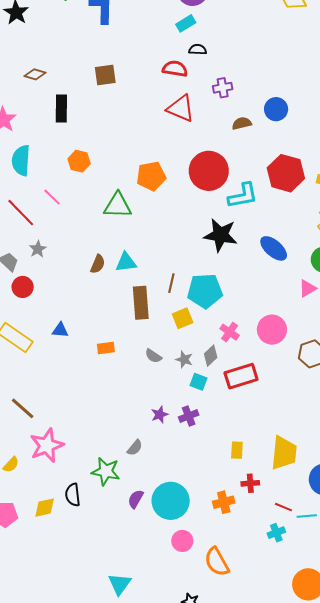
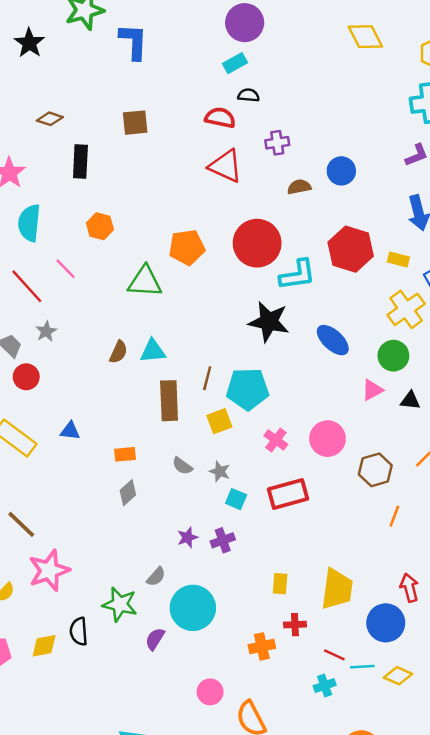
gray diamond: (211, 356) -> (128, 493), moved
cyan circle: (171, 501) -> (193, 608), moved

